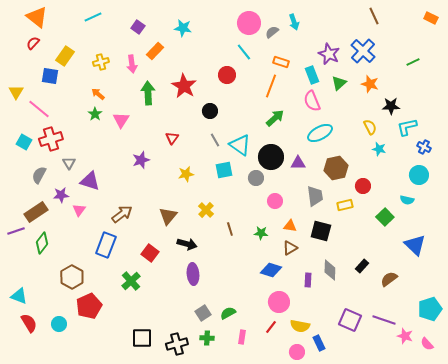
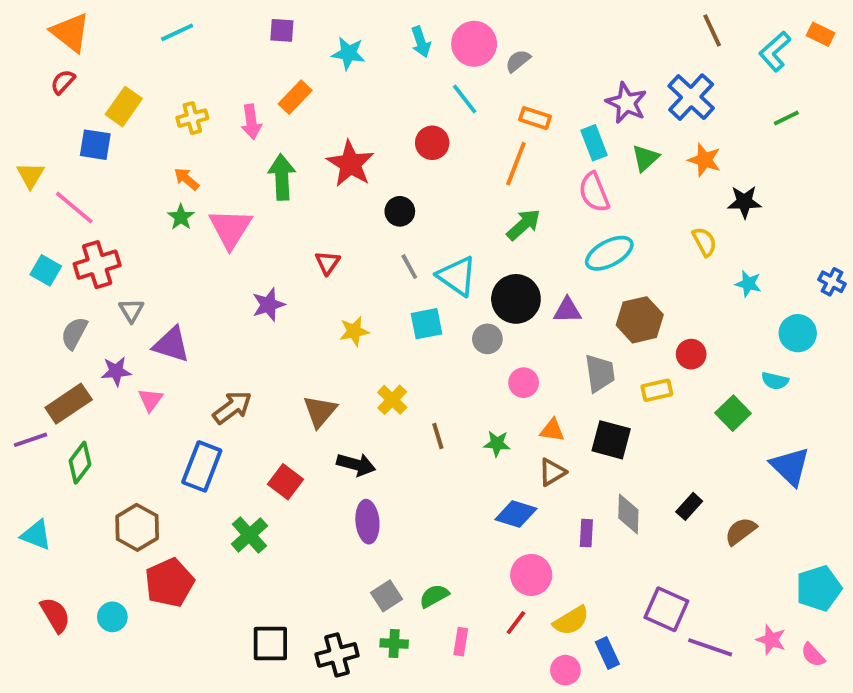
cyan arrow: (294, 22) -> (421, 42), moved
purple square: (138, 27) -> (282, 30), moved, turned -32
pink triangle: (121, 120) -> (230, 228), size x1.4
cyan L-shape: (407, 127) -> (775, 51), moved, turned -30
blue cross: (424, 147) -> (832, 282), moved
cyan star: (379, 149) -> (748, 284), moved
cyan triangle: (19, 296) -> (36, 535), moved
purple line: (384, 320) -> (710, 647), moved
yellow semicircle: (300, 326) -> (571, 621), turned -42

